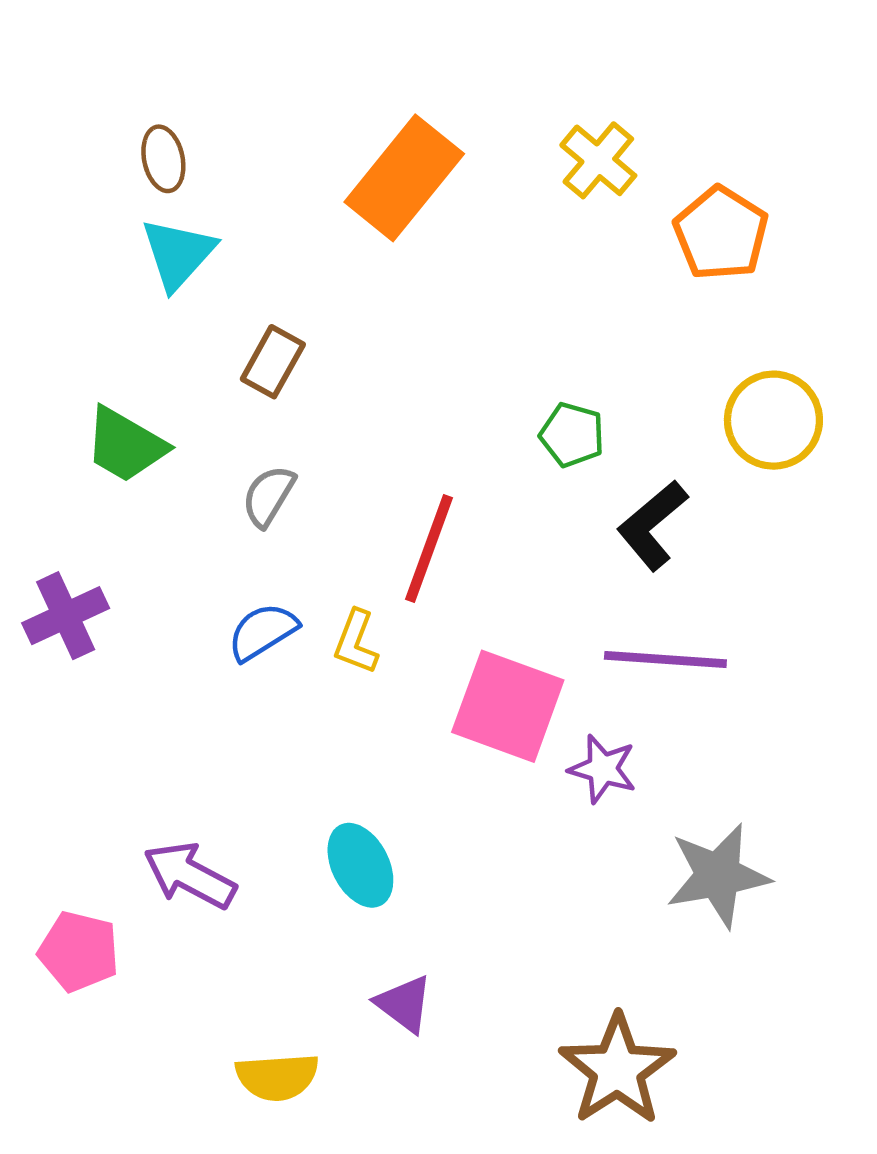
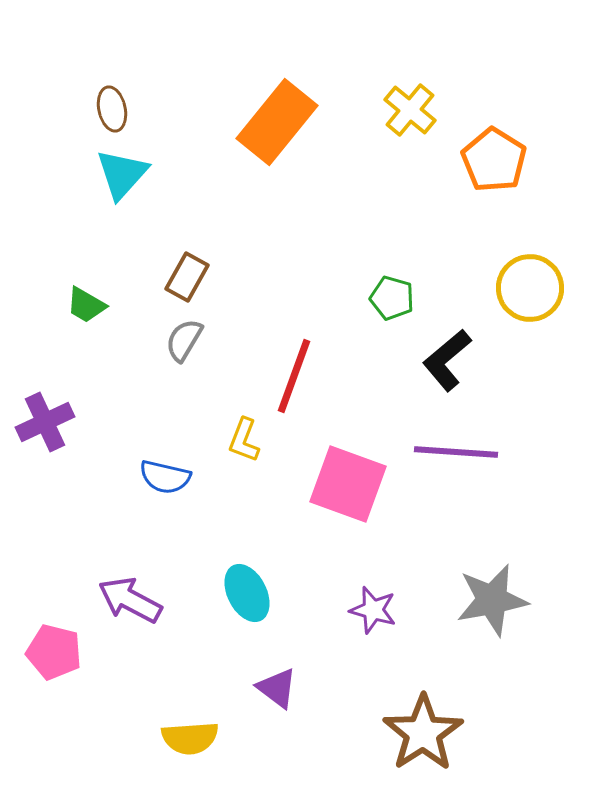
brown rectangle: (273, 362) -> (187, 277), moved
green trapezoid: (125, 445) -> (86, 305), size x0.7
blue semicircle: (263, 632) -> (165, 477), moved, turned -135
purple star: (603, 769) -> (373, 610), moved

